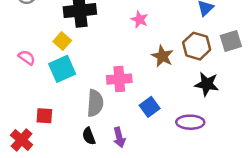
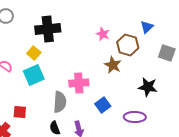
pink star: (140, 19) -> (103, 34), moved
gray square: (231, 41) -> (167, 53), turned 36
brown hexagon: (197, 46) -> (128, 45), moved

